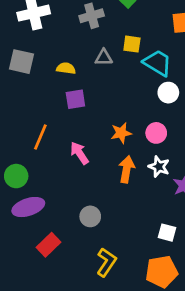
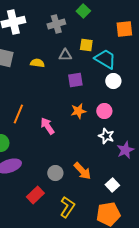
purple square: (75, 99) -> (75, 80), moved
orange arrow: (127, 169) -> (82, 171), moved, turned 126
white square: (167, 233) -> (112, 185), turned 32
red rectangle: (48, 245) -> (35, 195), moved

